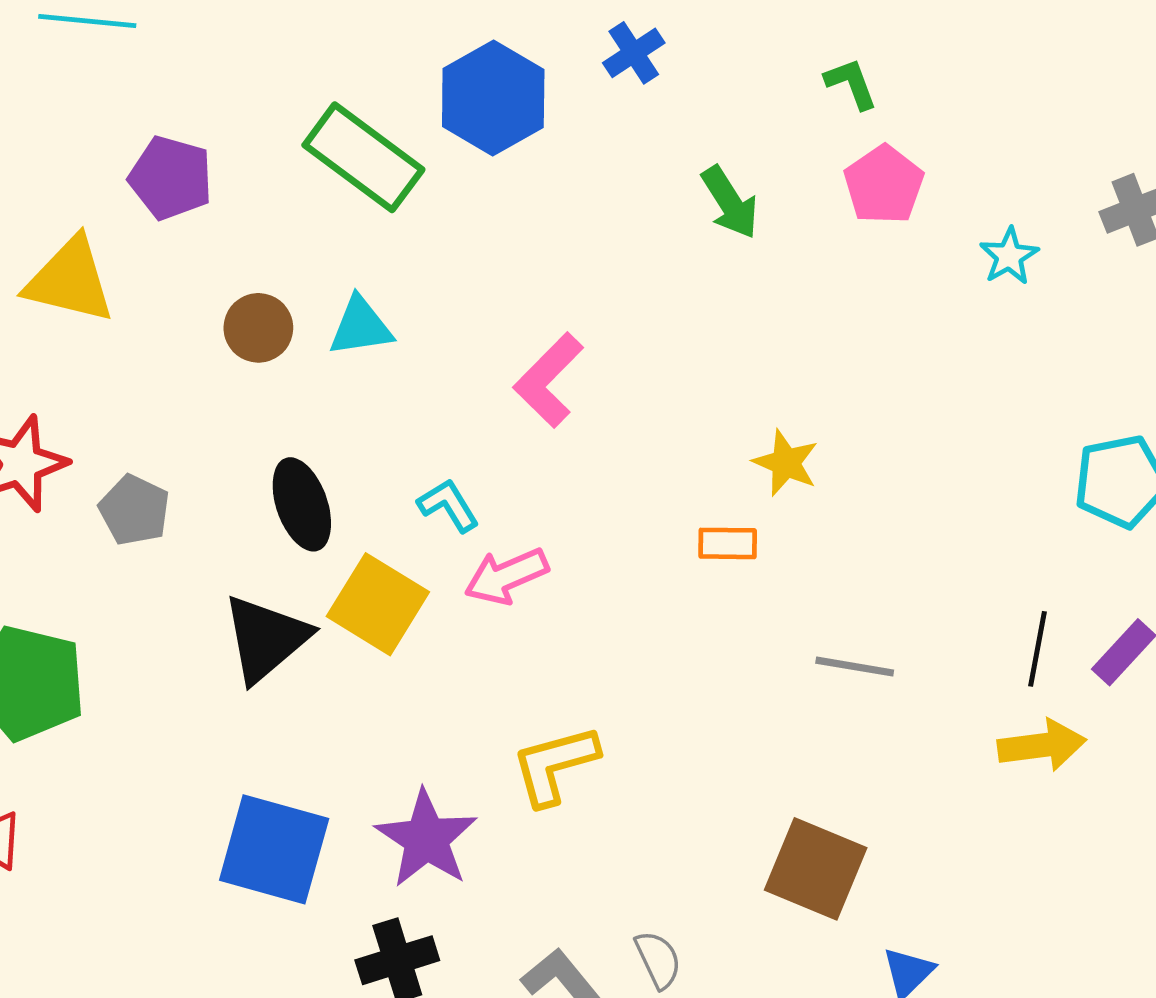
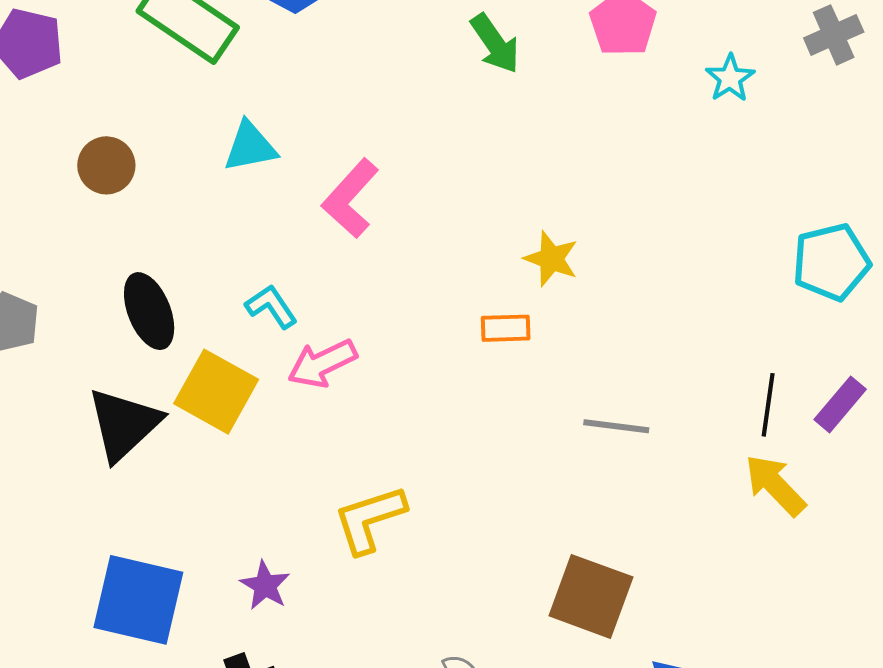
cyan triangle: (361, 326) -> (250, 147), moved
yellow arrow: (1042, 745) -> (775, 485), turned -124
purple star: (426, 839) -> (265, 585), size x0.6

